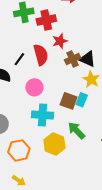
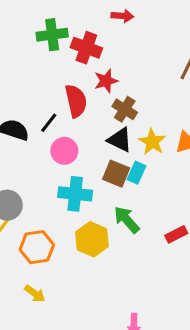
red cross: (46, 20) -> (86, 48), turned 30
black line: (19, 59) -> (49, 123), moved
brown cross: (73, 59) -> (125, 109), turned -35
black triangle: (88, 59) -> (120, 140), moved

